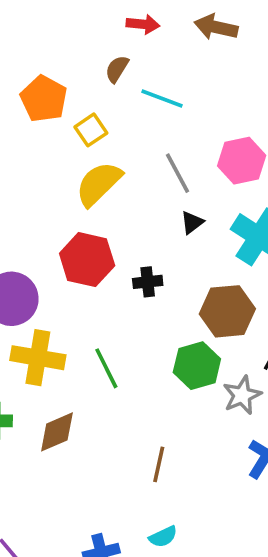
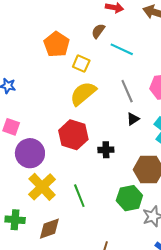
yellow square: (91, 130) -> (81, 64), turned -36
yellow cross: (38, 358) -> (42, 187), turned 32

